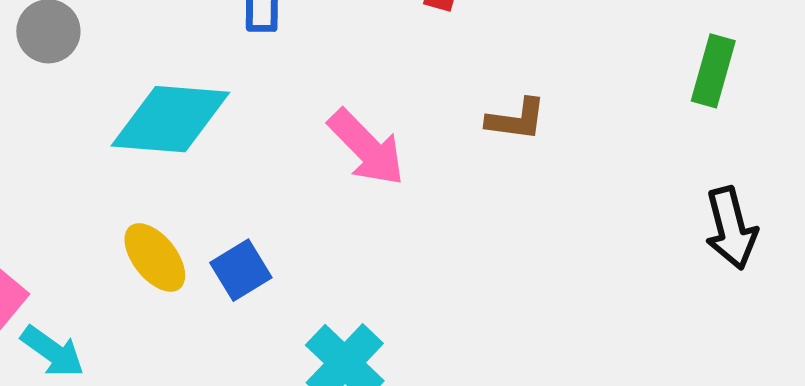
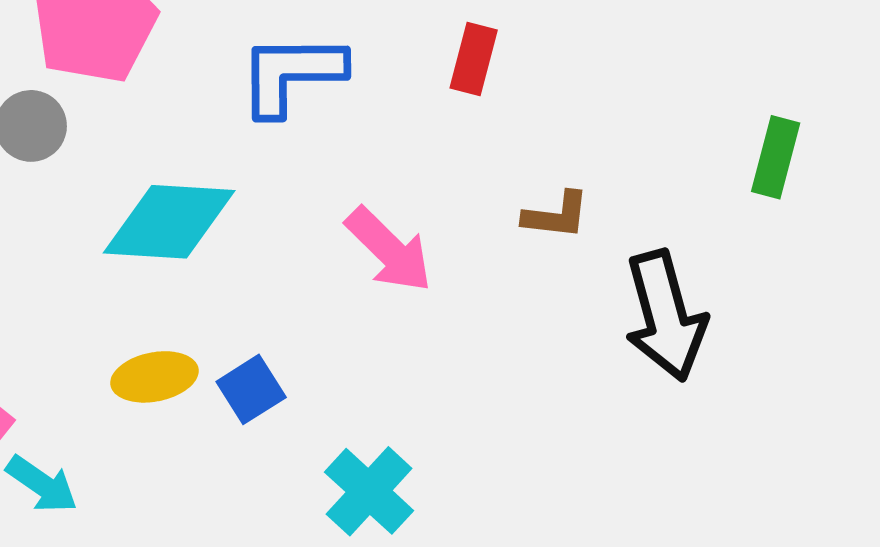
black arrow: (731, 228) -> (665, 316), moved, size x1.4
yellow ellipse: (155, 257) -> (154, 377), turned -62

